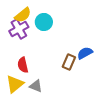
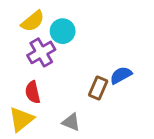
purple cross: (19, 29) -> (41, 52), moved
gray triangle: (36, 86) -> (71, 122), moved

